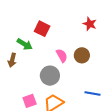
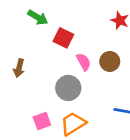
red square: (42, 29) -> (63, 38), moved
green arrow: (25, 44) -> (38, 17), moved

